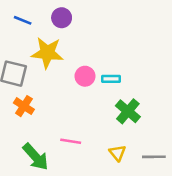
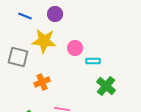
pink circle: (85, 76) -> (75, 48), moved
orange cross: (24, 106) -> (42, 82), moved, turned 35

